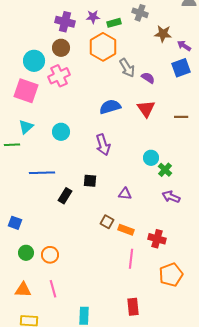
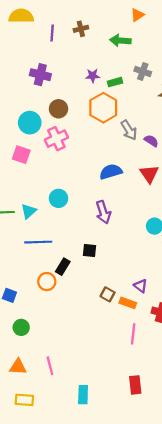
purple cross: (65, 22) -> (40, 75), moved
pink square: (26, 91) -> (21, 155), size x0.7
cyan triangle: (26, 127) -> (29, 211), moved
purple triangle: (125, 194) -> (141, 286), moved, turned 32
orange circle: (50, 255) -> (47, 282), moved

